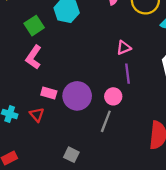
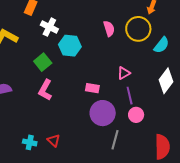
pink rectangle: (49, 93) -> (92, 88), moved
purple circle: (77, 96) -> (103, 113), moved
pink circle: (113, 96) -> (136, 115), moved

